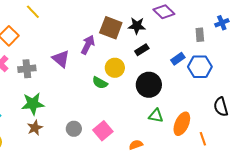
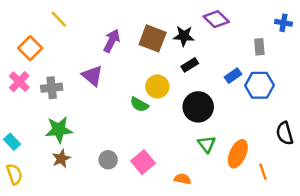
blue cross: (222, 23) -> (283, 23), moved, turned 32
purple arrow: (88, 45) -> (112, 41), moved
green triangle: (156, 116) -> (207, 144), turned 42
orange semicircle: (136, 145) -> (183, 179), turned 32

